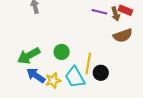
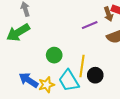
purple line: (99, 12) -> (90, 25), moved, turned -35
green arrow: (29, 56) -> (18, 32), moved

